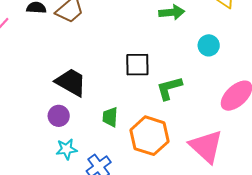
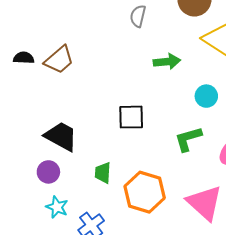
green L-shape: (169, 88) -> (188, 139), moved
cyan star: (66, 149) -> (57, 207), turned 30

